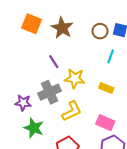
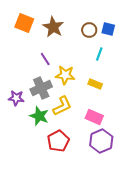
green star: (34, 128) -> (39, 116), moved

